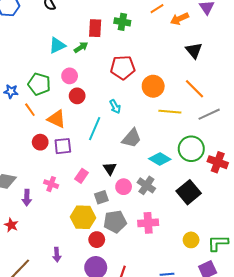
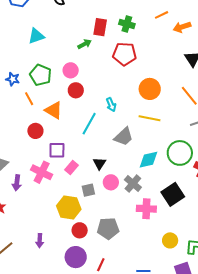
cyan triangle: (57, 45) -> (36, 36), moved
red pentagon: (123, 67) -> (125, 54), moved
yellow line: (170, 112) -> (149, 118), moved
purple square: (63, 146) -> (57, 150), moved
cyan diamond: (160, 159) -> (149, 160), turned -50
pink cross: (51, 184) -> (42, 172), size x1.5
gray pentagon: (115, 222) -> (108, 228), moved
pink cross: (148, 223) -> (146, 209), moved

